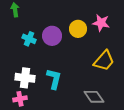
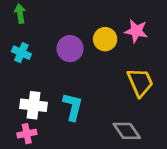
cyan cross: (29, 39) -> (21, 53), moved
yellow trapezoid: (104, 61) -> (140, 82), turned -65

